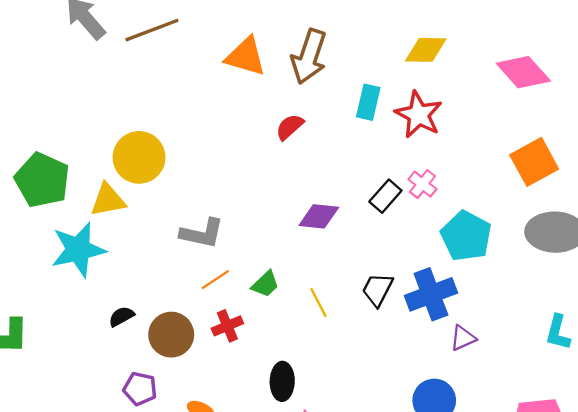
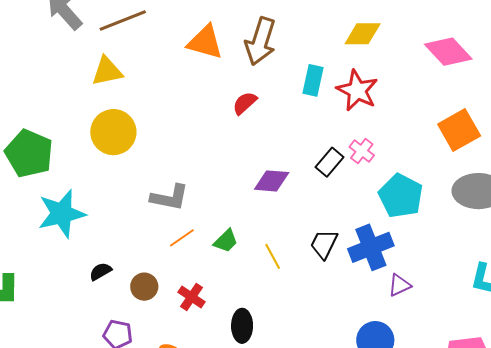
yellow triangle: (108, 200) -> (107, 71), moved
red cross: (227, 326) -> (191, 297), moved, turned -32
brown circle: (171, 335) -> (144, 287), size x0.7

